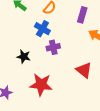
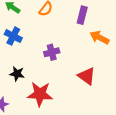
blue cross: (42, 29) -> (13, 36), moved
black star: (24, 57) -> (17, 74), moved

